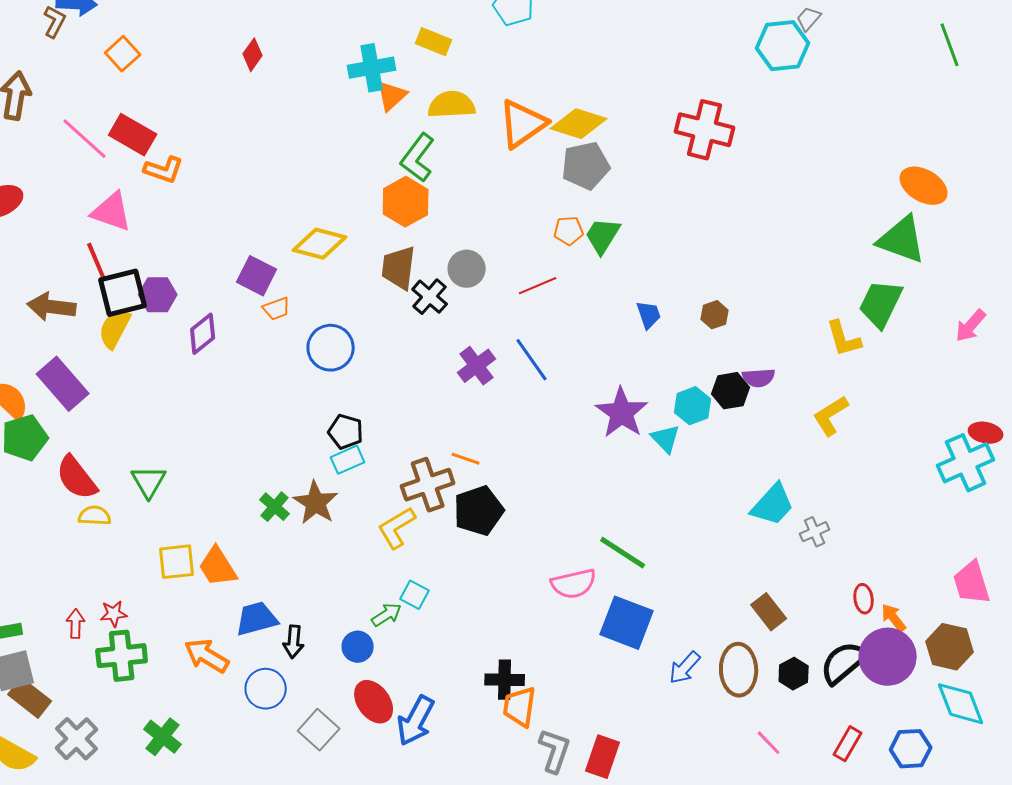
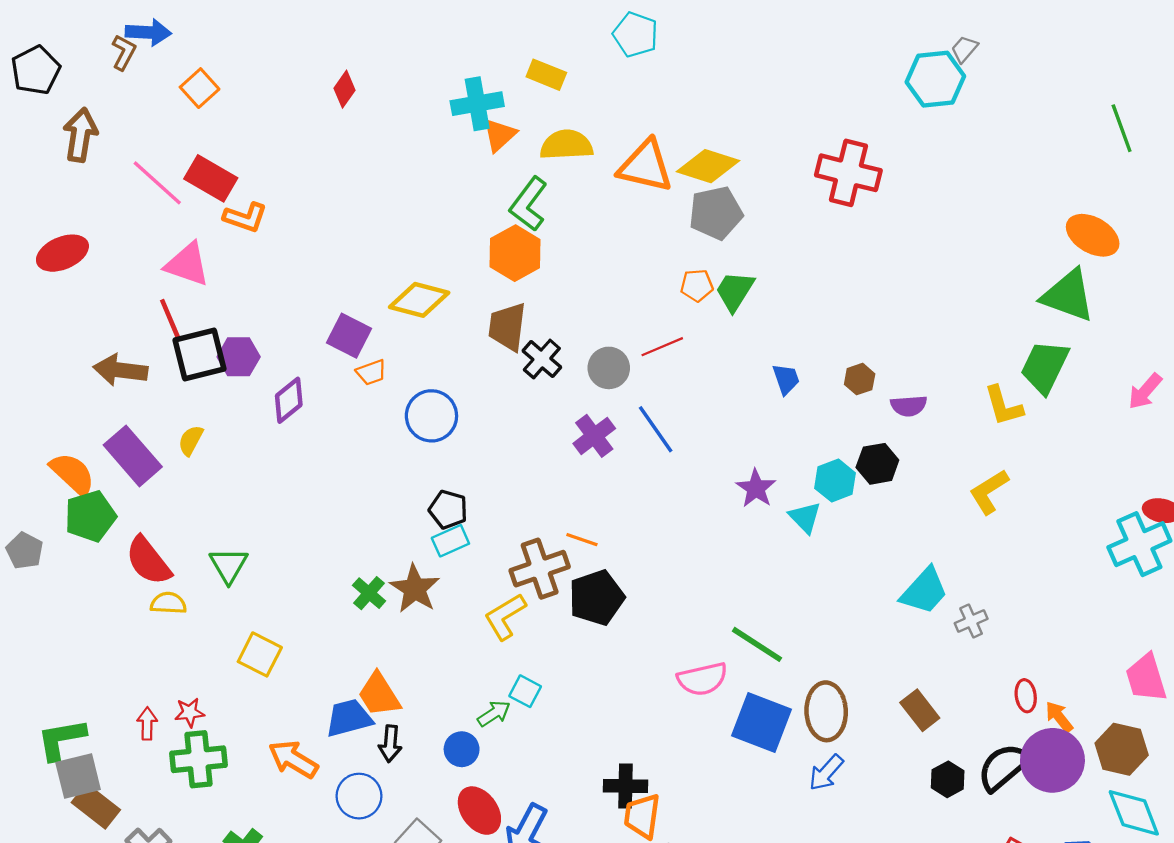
green line: (950, 45) -> (1122, 128), moved
orange triangle: (523, 124) -> (646, 166), turned 48
gray circle: (467, 269) -> (609, 368), moved
yellow semicircle: (115, 329) -> (191, 440), moved, size x0.7
purple semicircle: (759, 378) -> (909, 406), moved
purple star: (622, 413) -> (756, 488), size x0.7
yellow square: (177, 562) -> (260, 654), turned 33
orange trapezoid: (218, 567) -> (379, 695), moved
brown ellipse: (739, 670) -> (826, 711), moved

